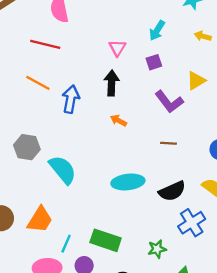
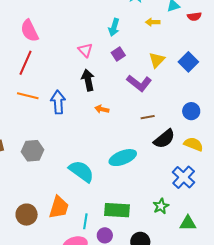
red line: (45, 44) -> (25, 63), turned -65
cyan semicircle: (63, 170) -> (81, 171), moved
black semicircle: (172, 191) -> (164, 139), moved

